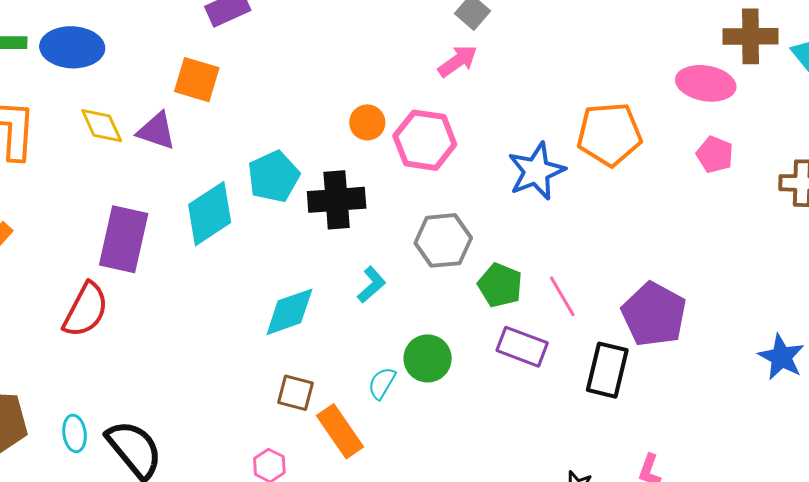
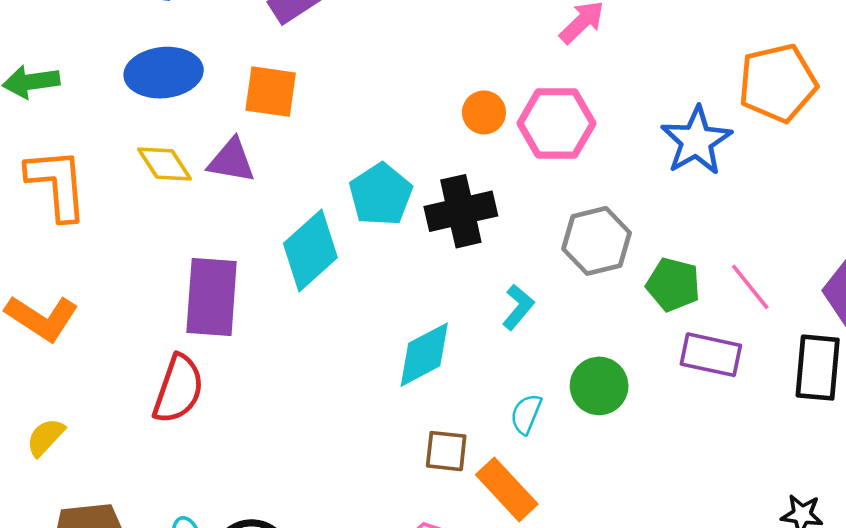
blue ellipse: (72, 47) -> (164, 73), moved
cyan semicircle: (382, 383) -> (526, 414), moved

